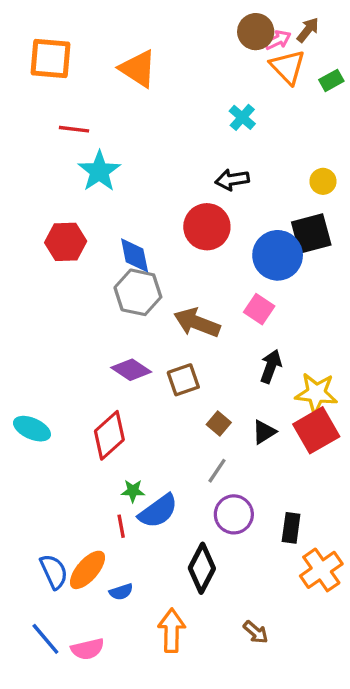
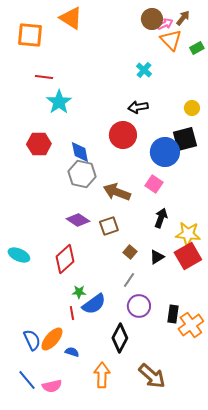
orange triangle: (138, 69) -> (71, 18), moved
orange cross: (321, 570) -> (191, 325), moved
blue semicircle: (121, 592) -> (72, 352), turned -144
brown arrow: (256, 632) -> (152, 376), size x1.8

